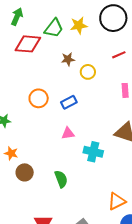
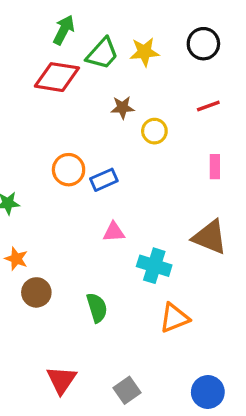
green arrow: (17, 17) -> (64, 30), moved
black circle: (113, 18) -> (203, 44), size x0.7
blue rectangle: (69, 102) -> (104, 180), moved
orange triangle: (117, 201) -> (174, 318), moved

